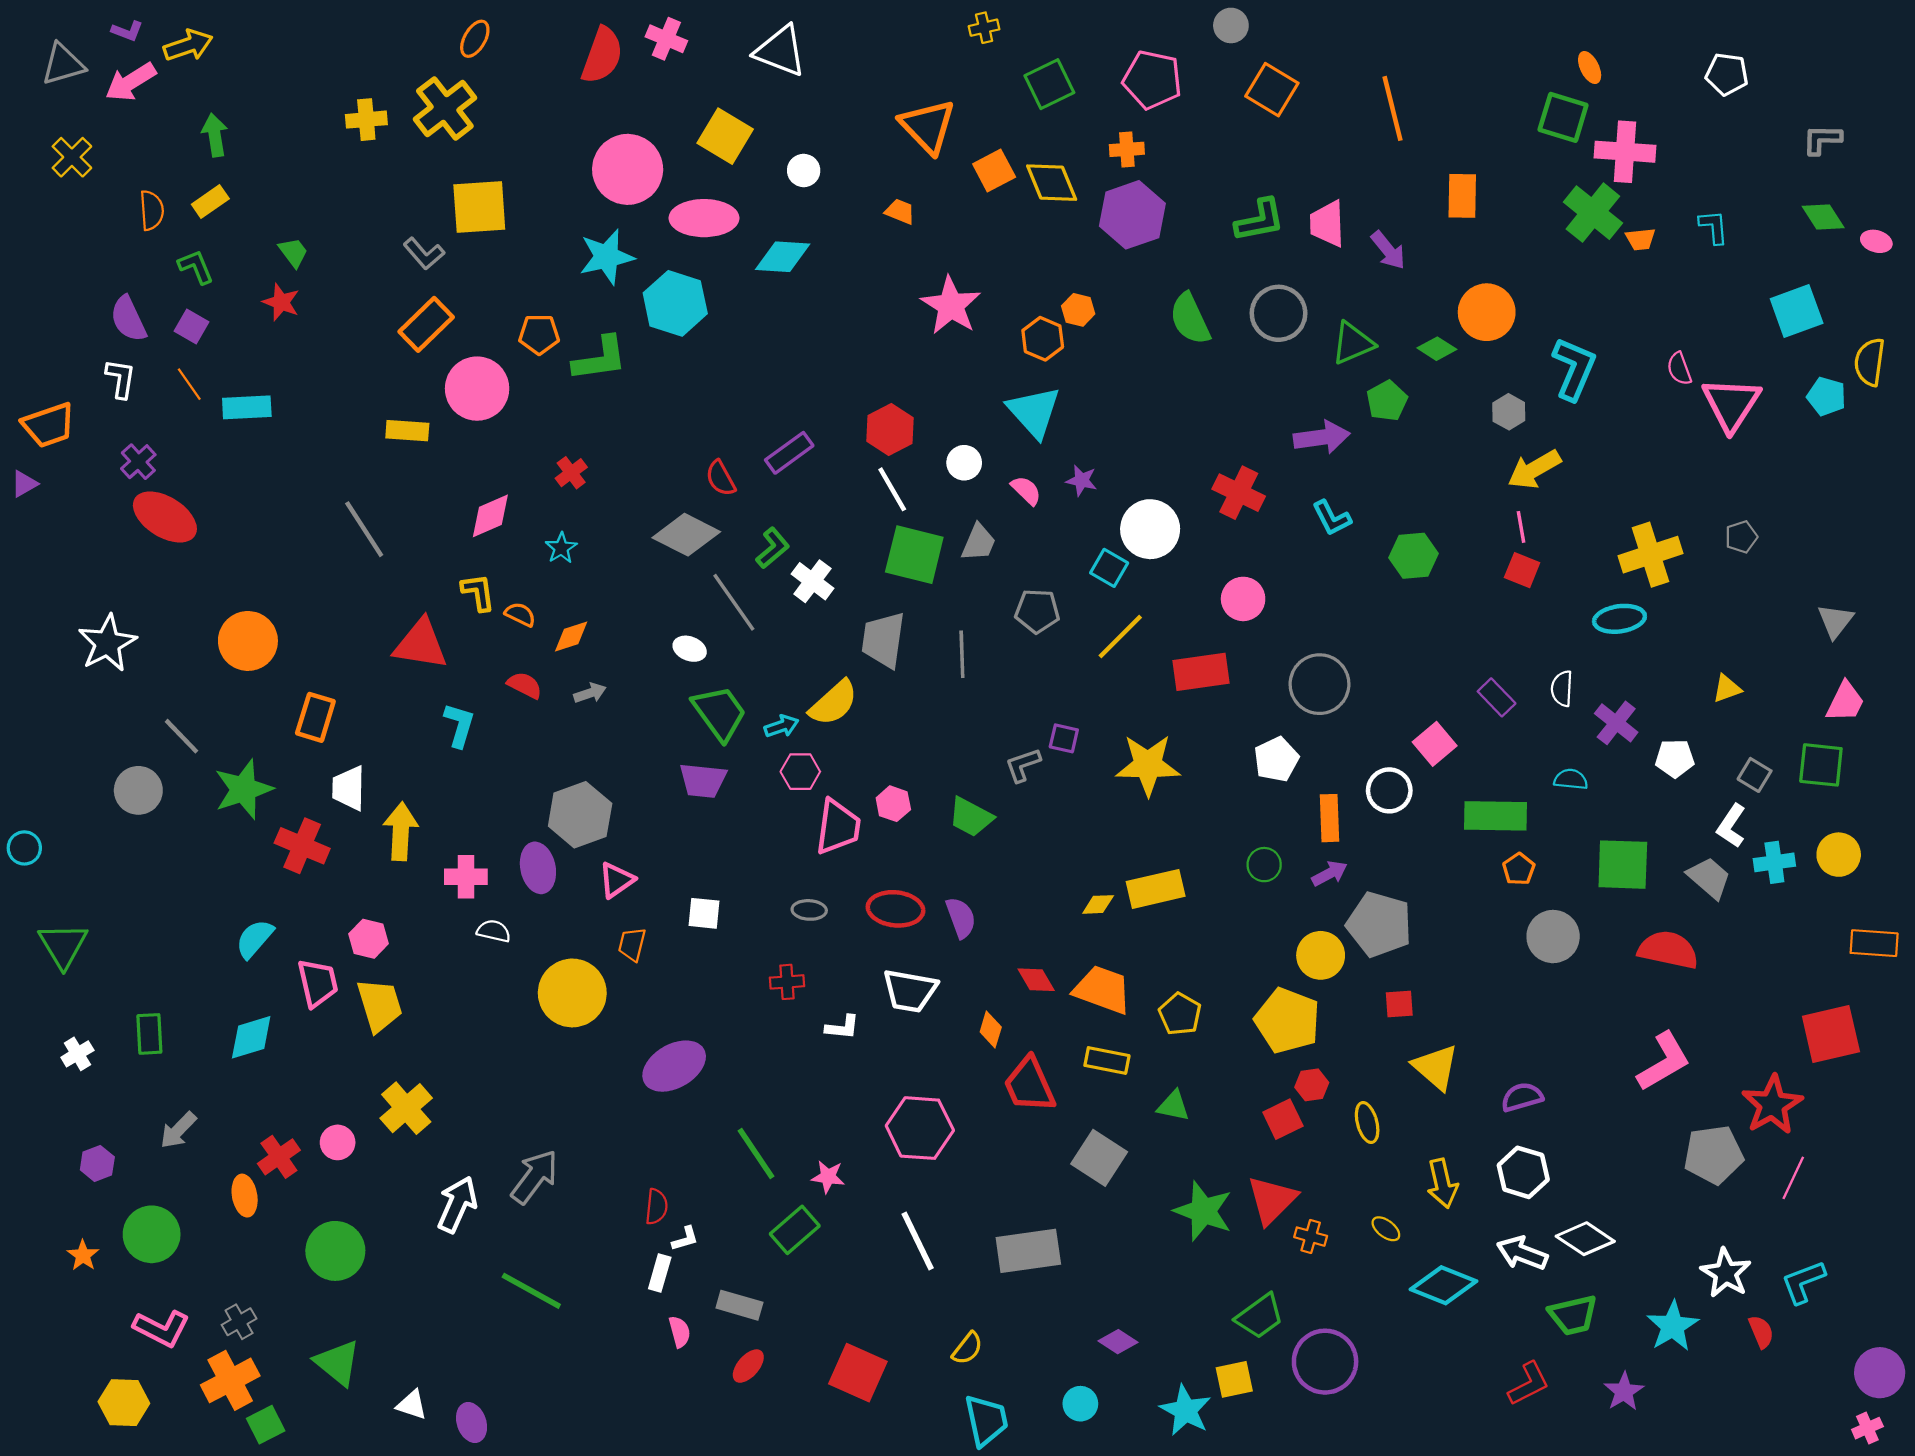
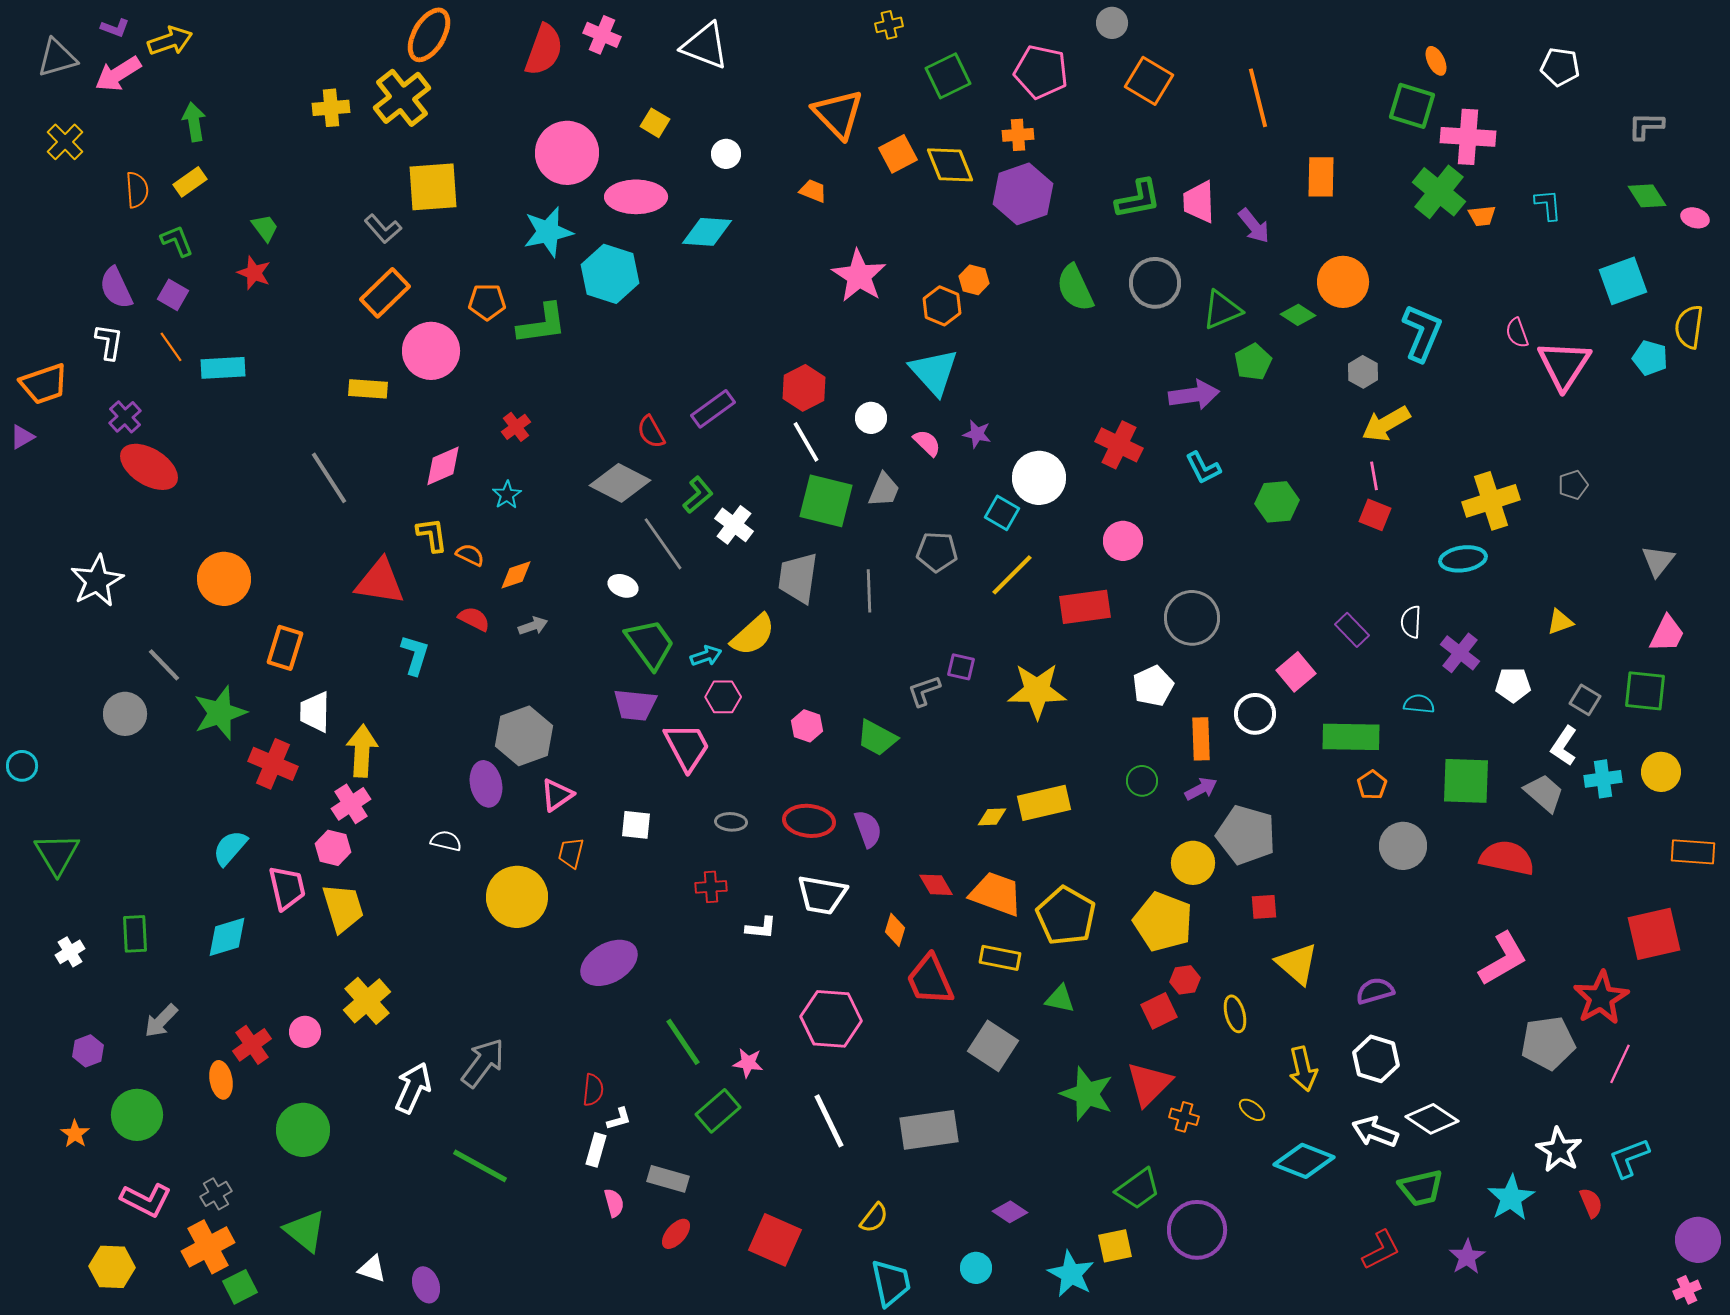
orange ellipse: (475, 39) -> (429, 35), size x1.6
yellow square: (725, 136) -> (655, 123), size x0.6
pink trapezoid: (838, 827) -> (687, 747), moved, turned -36
pink cross: (466, 877) -> (351, 804), moved, turned -33
yellow pentagon: (1180, 1014) -> (1066, 916), size x1.5

